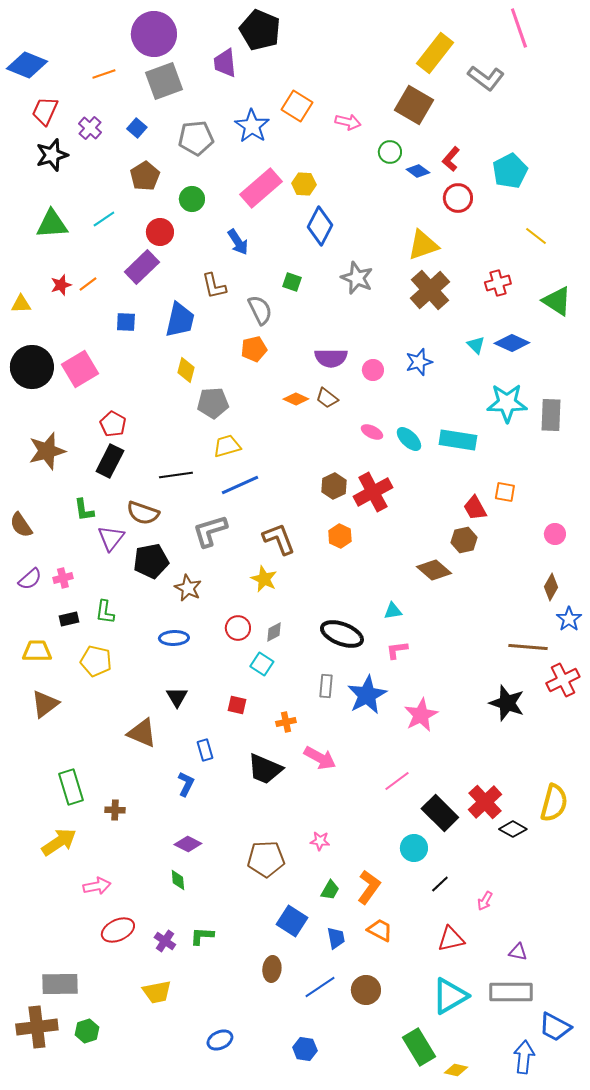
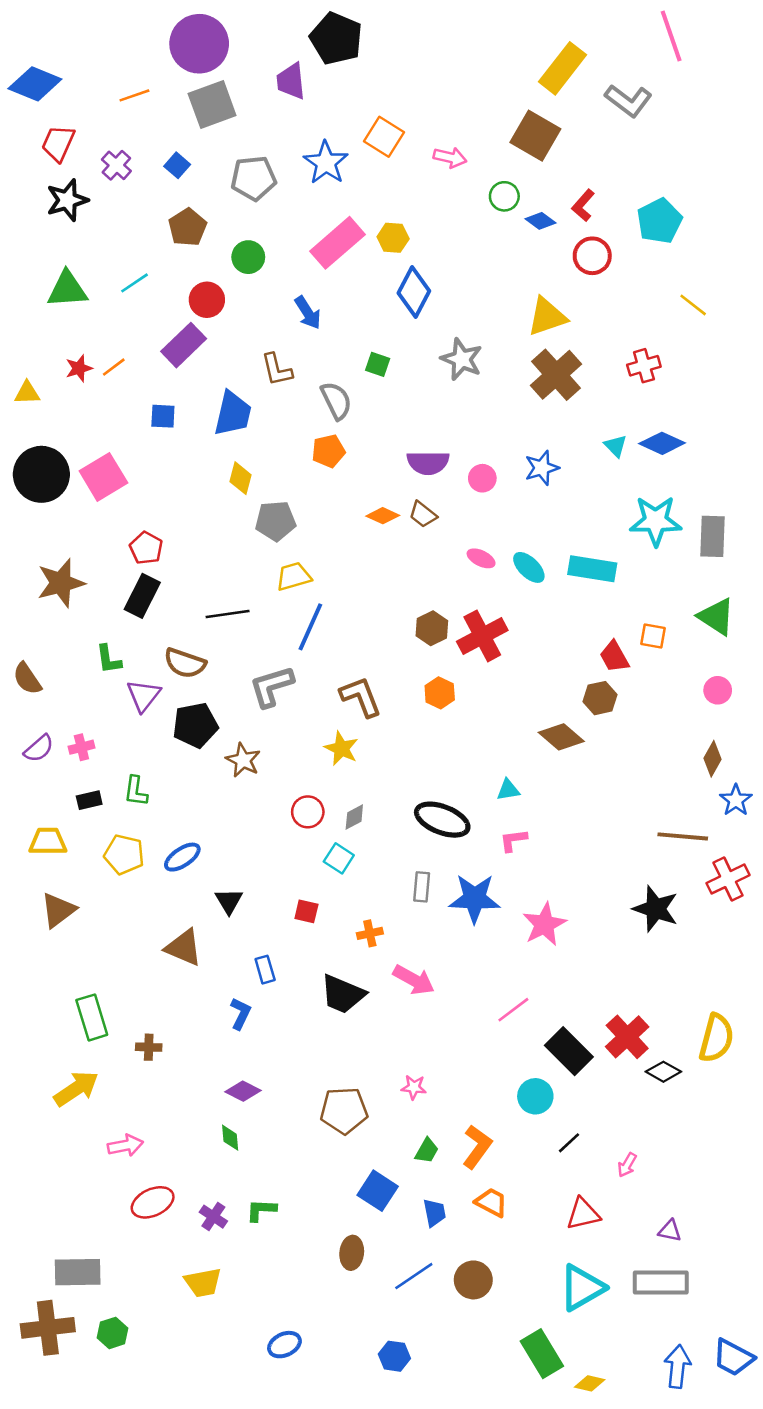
green triangle: (557, 301) -> (716, 617), moved
blue line: (240, 485) -> (310, 627), turned -42
blue ellipse: (174, 638) -> (182, 857), moved, turned -32
blue star: (367, 695) -> (475, 898), turned 30
blue trapezoid: (555, 1027) -> (733, 1358), moved

